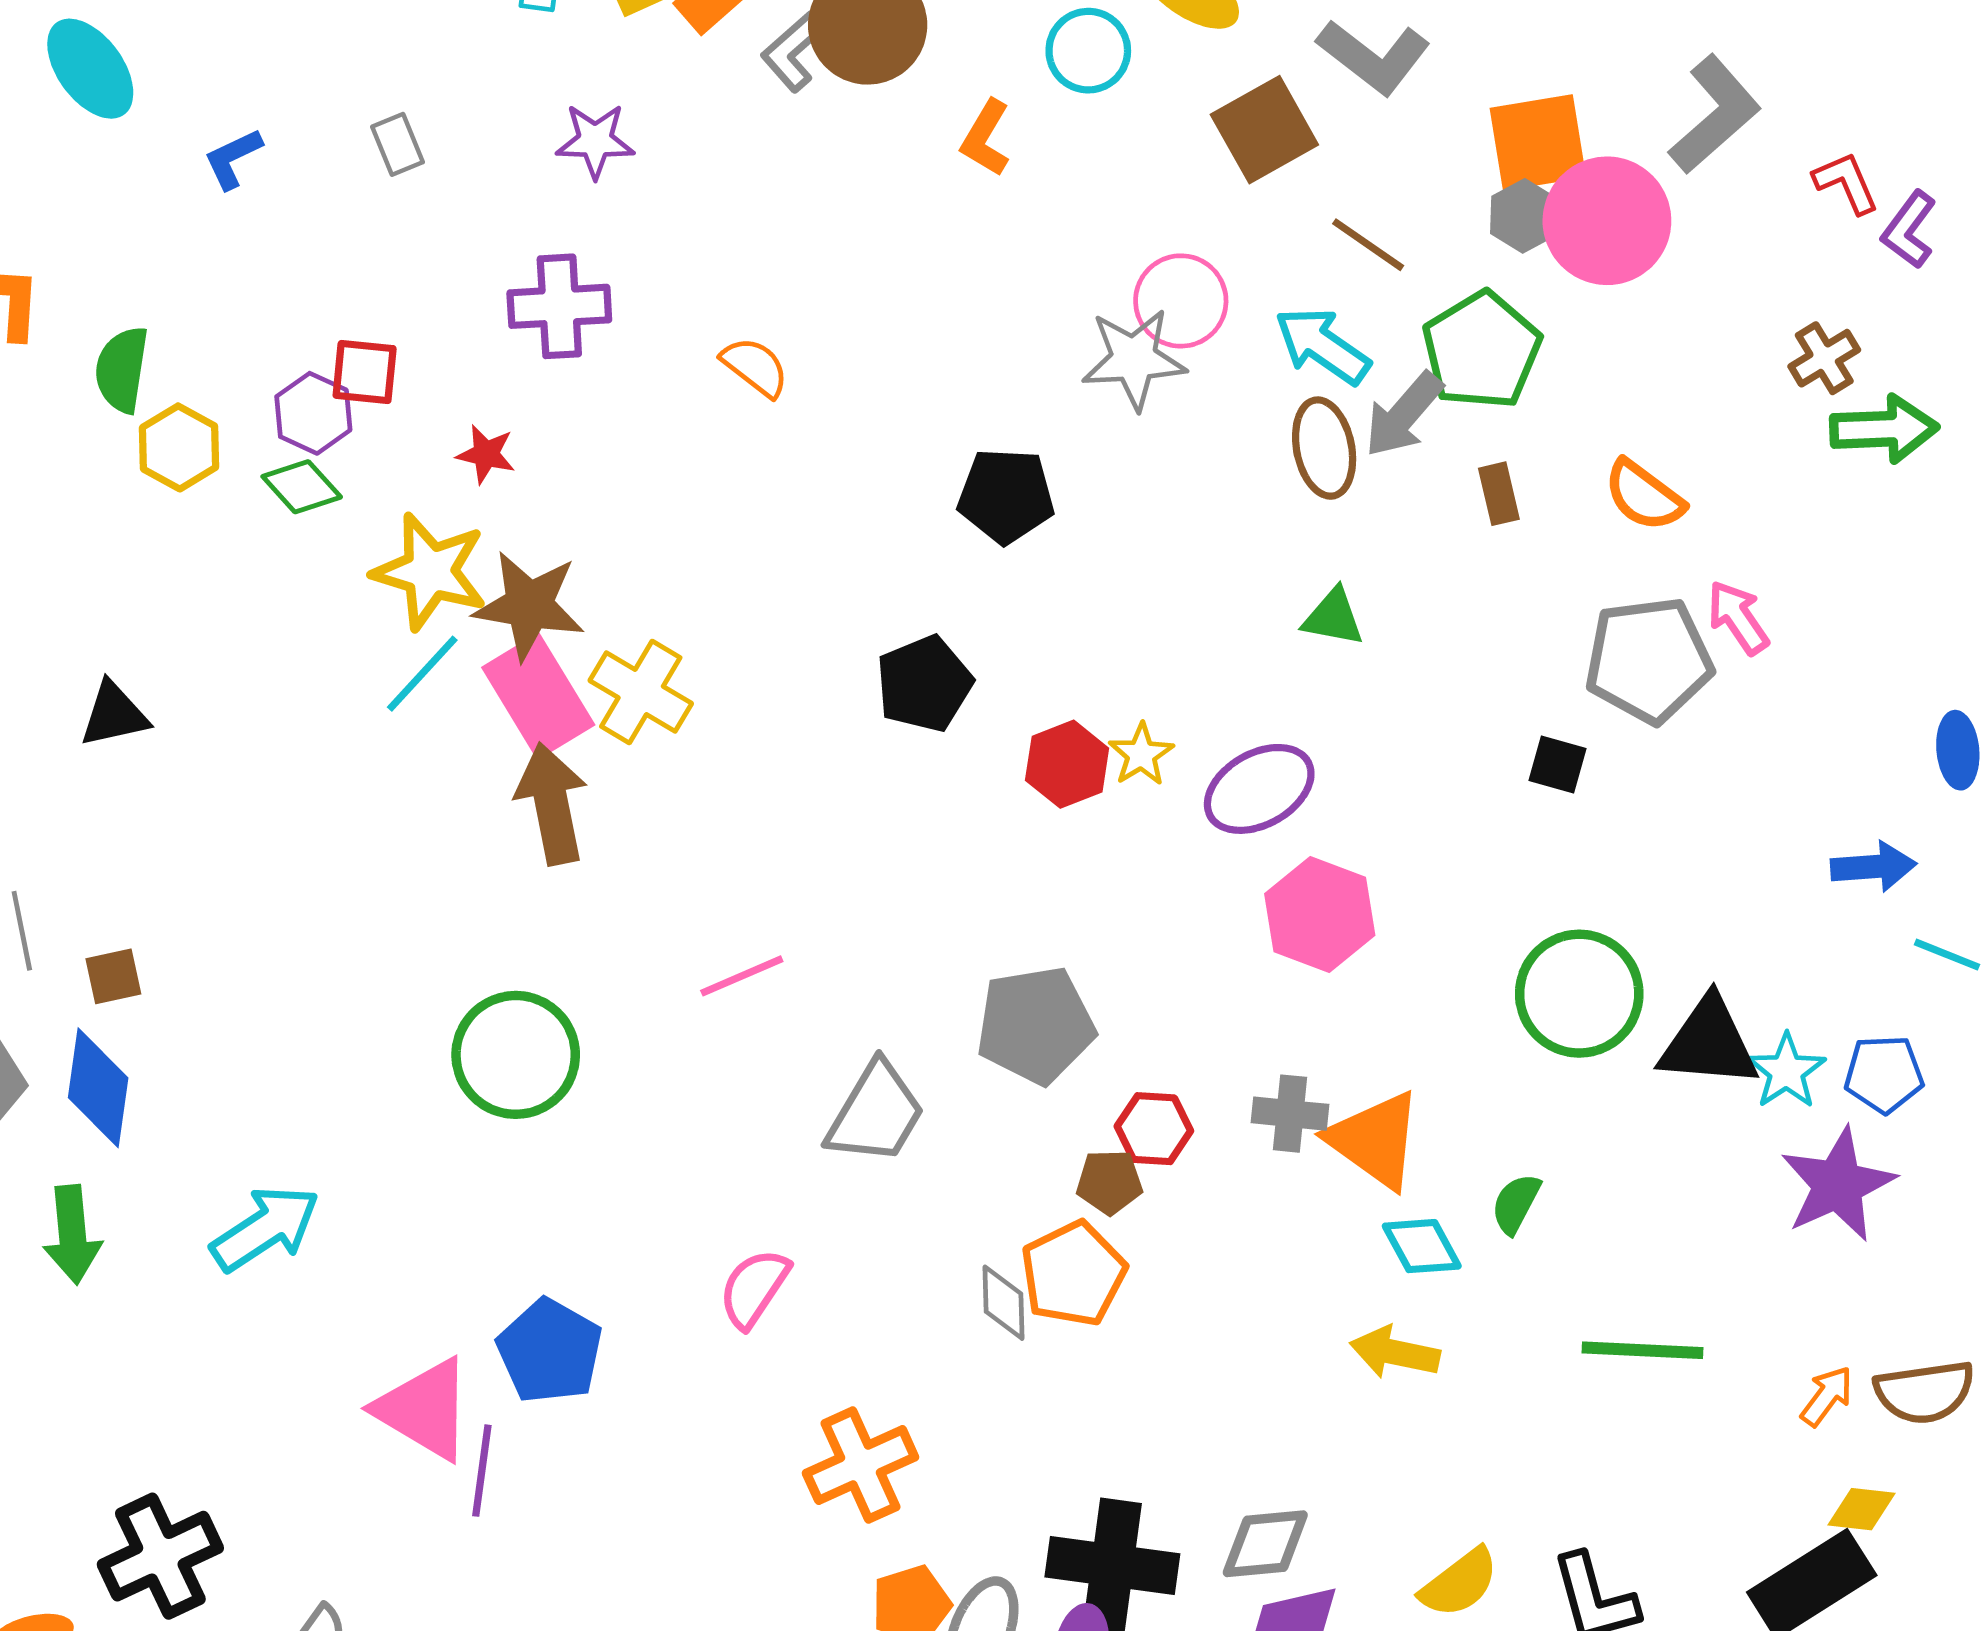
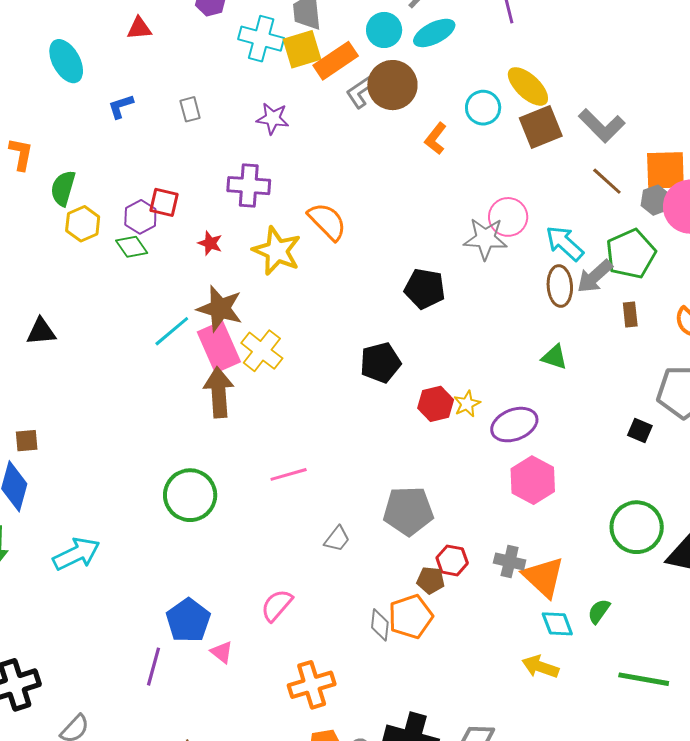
brown square: (1264, 130) -> (541, 127), moved
brown line: (1368, 245) -> (607, 181), moved
orange semicircle: (755, 367) -> (327, 221), size x1.4
yellow star: (430, 572) -> (277, 251), moved
gray trapezoid: (876, 1113) -> (337, 539), size x0.6
pink triangle: (424, 1409) -> (222, 652), moved, size x0.5

